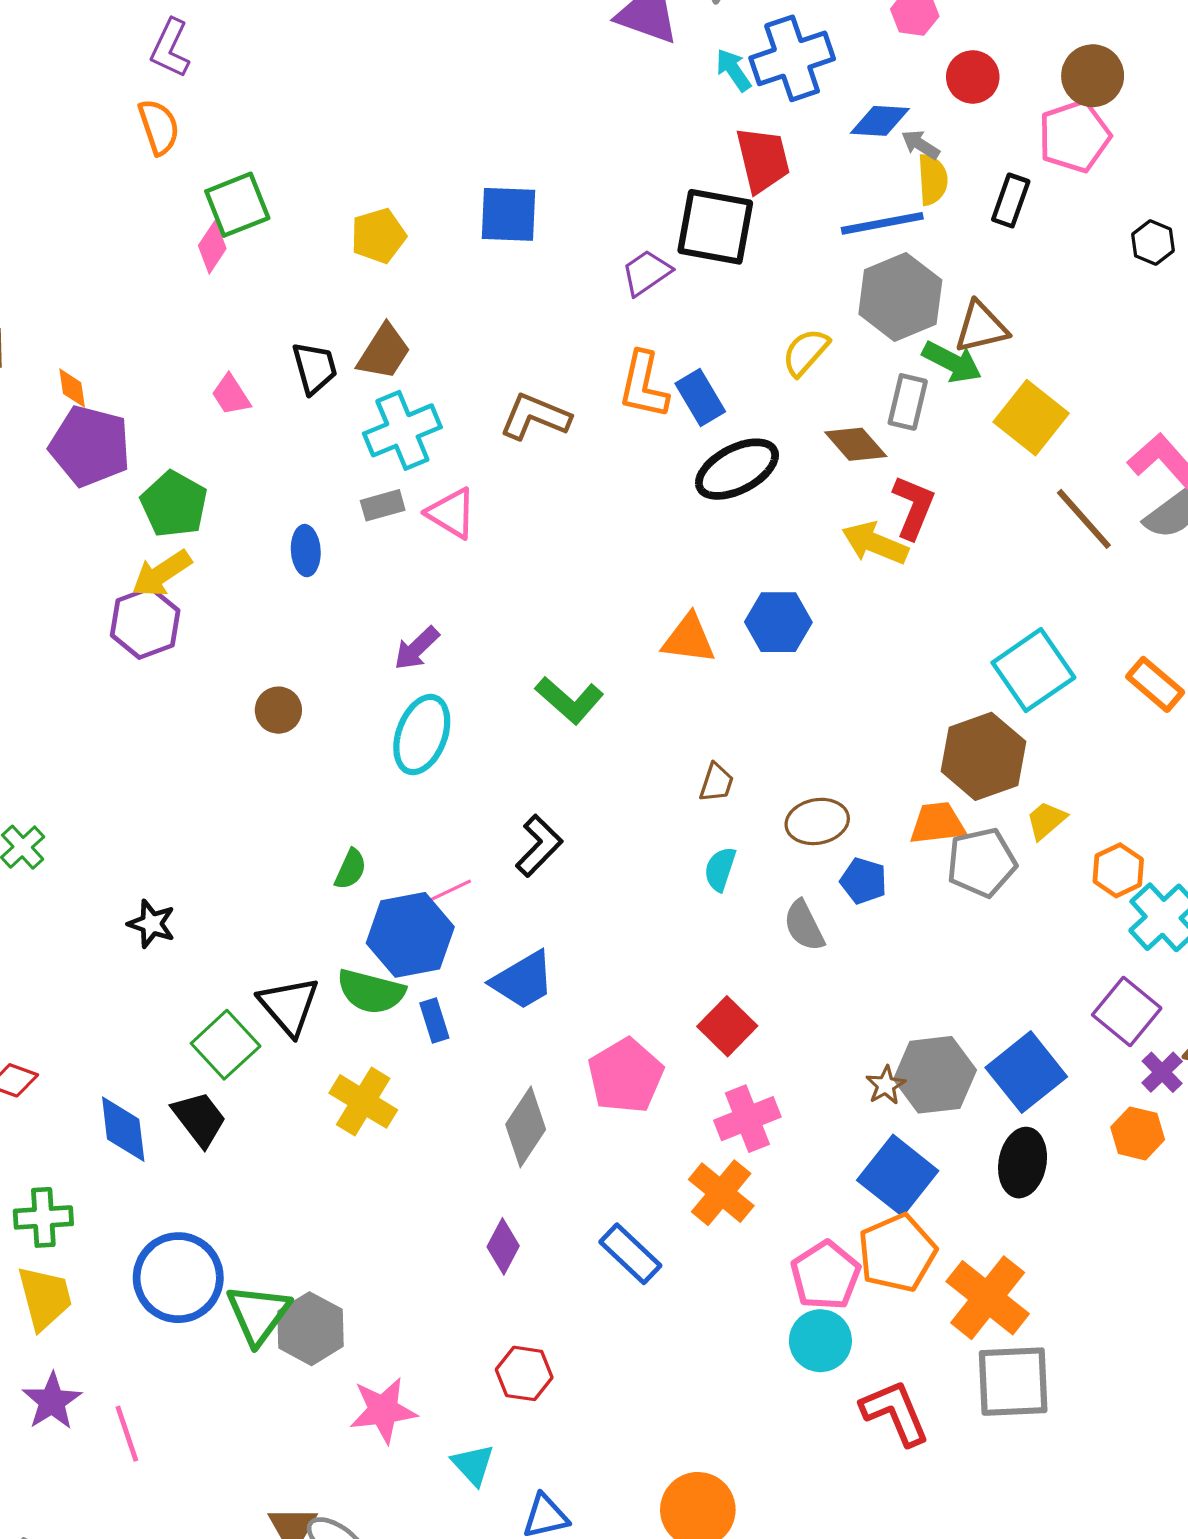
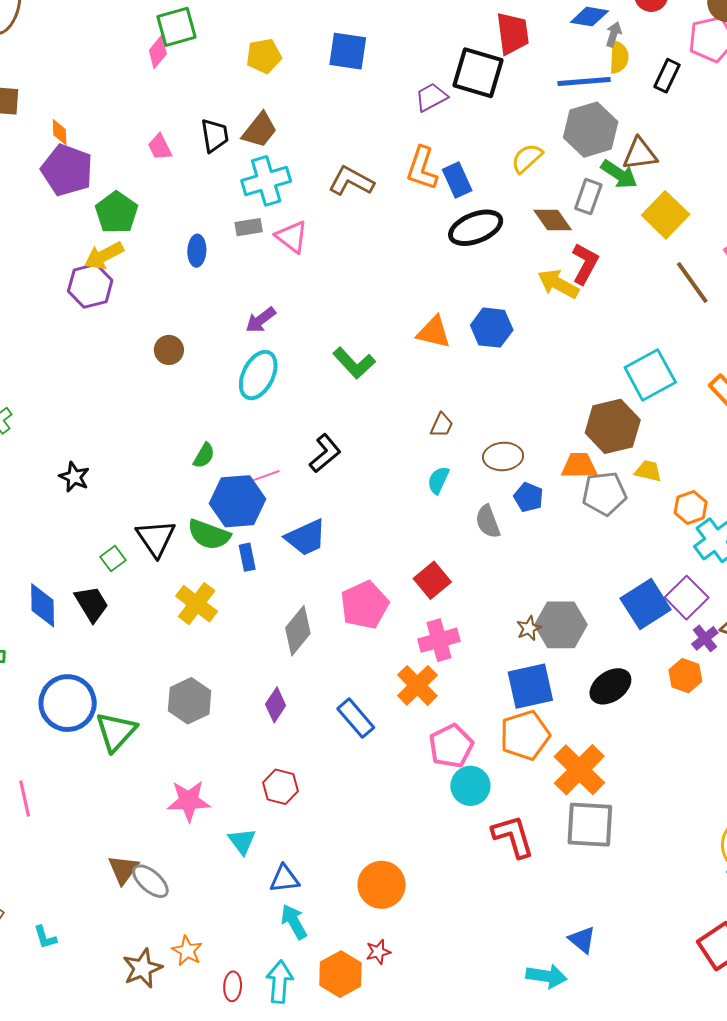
gray arrow: (921, 145) -> (614, 34), turned 70
yellow trapezoid: (1046, 820) -> (648, 471), turned 48
green square: (226, 1045) -> (113, 559), size x0.6
blue square: (1026, 1072) -> (646, 604), moved
black ellipse: (1023, 1163) -> (610, 686), turned 39
blue square: (898, 1175) -> (530, 686), turned 33
pink pentagon: (826, 1275) -> (451, 746), moved
gray hexagon: (310, 1329) -> (190, 701), moved

